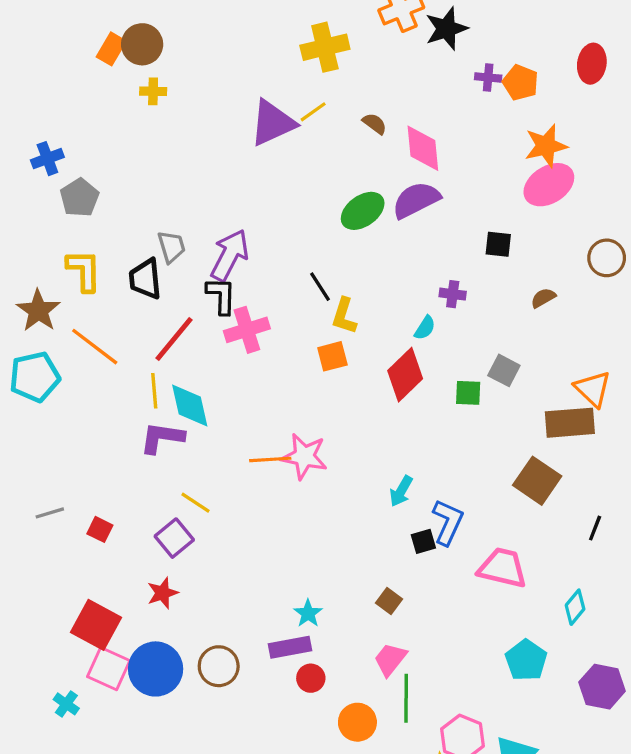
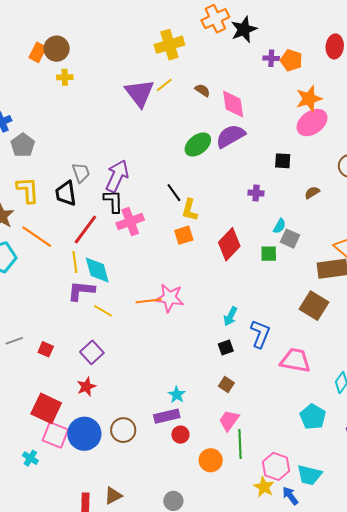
purple triangle: (273, 123) -> (140, 93), turned -40
cyan semicircle: (425, 328) -> (279, 226), moved
yellow line: (196, 503) -> (103, 311), moved
black square: (423, 541) -> (226, 347), moved

